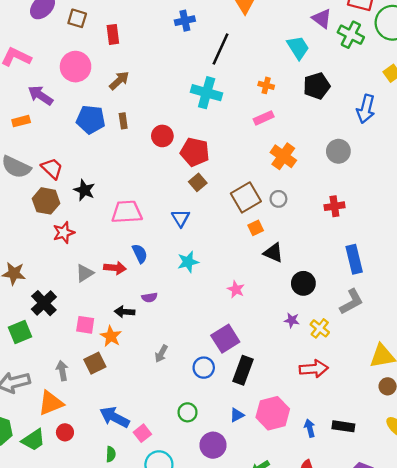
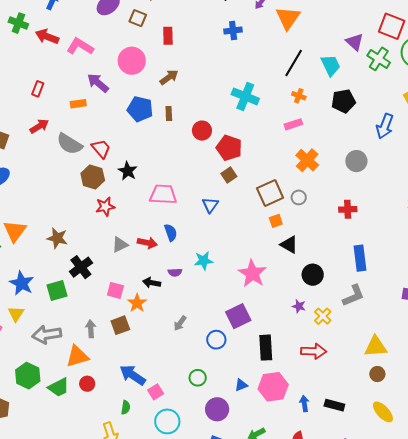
black line: (221, 49) -> (294, 63), moved
cyan star: (188, 262) -> (204, 261), moved
pink star: (236, 289) -> (252, 274), size x1.8
black rectangle: (243, 370) -> (266, 348), moved, turned -30

